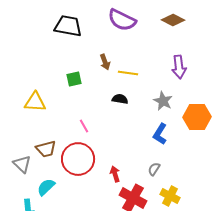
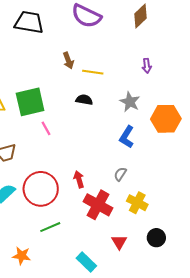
brown diamond: (173, 20) -> (140, 16), turned -70
purple arrow: (179, 67) -> (147, 66), size x0.6
green square: (74, 79) -> (30, 102), moved, size x1.8
red circle: (78, 159) -> (41, 189), moved

